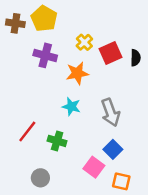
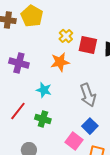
red square: (111, 53) -> (88, 45), turned 36
purple cross: (45, 55) -> (19, 63), moved
cyan star: (71, 107) -> (44, 90), moved

